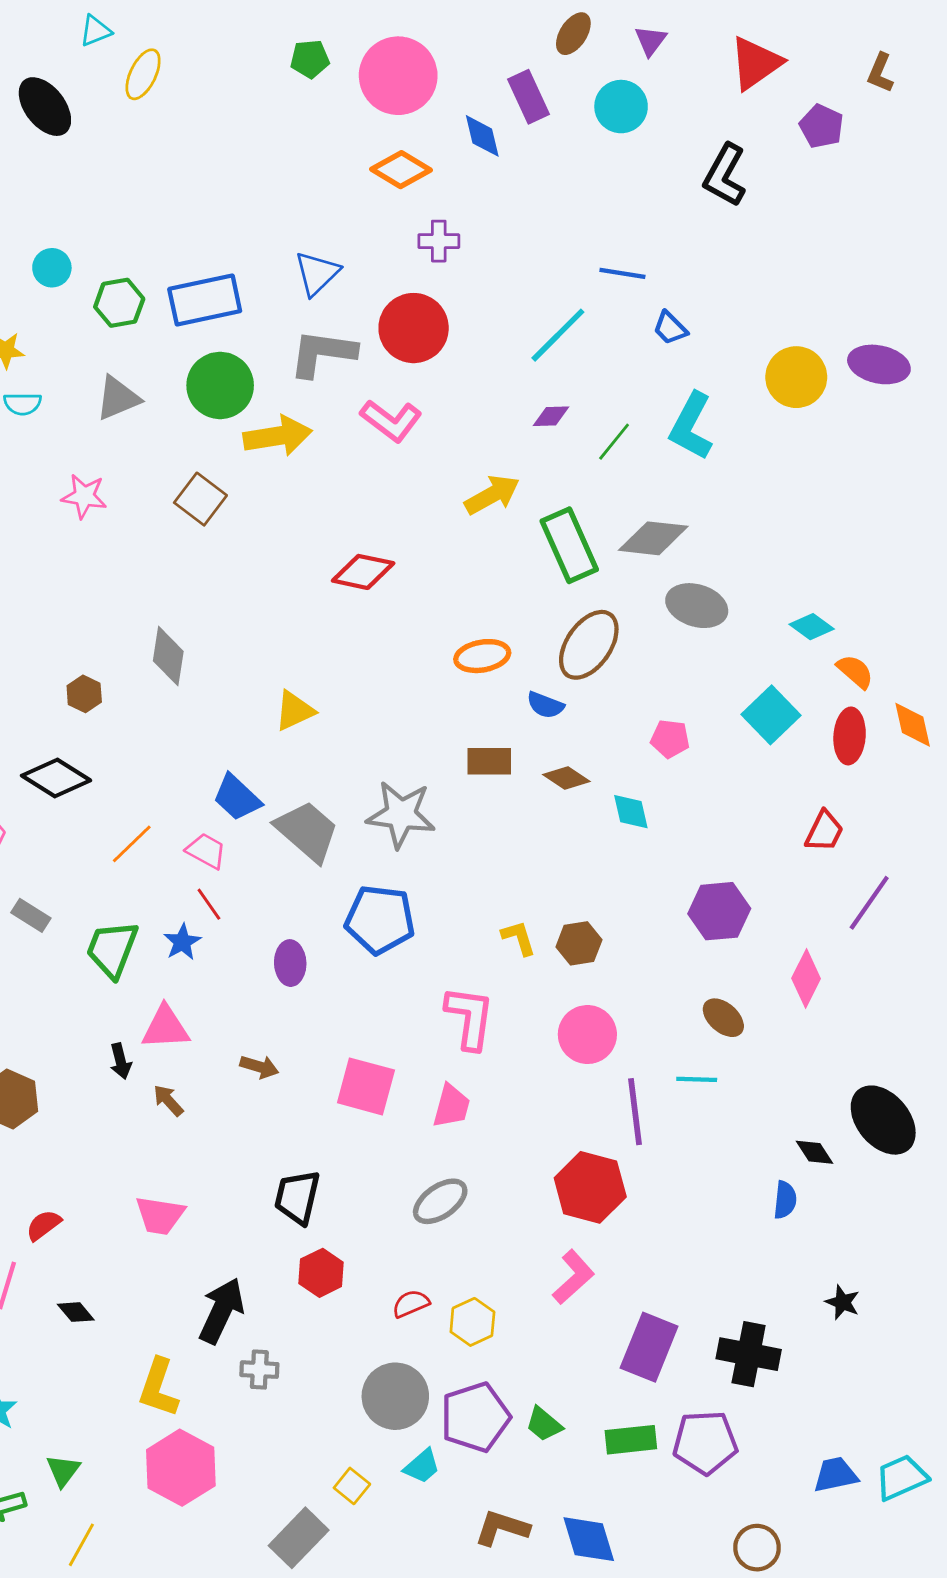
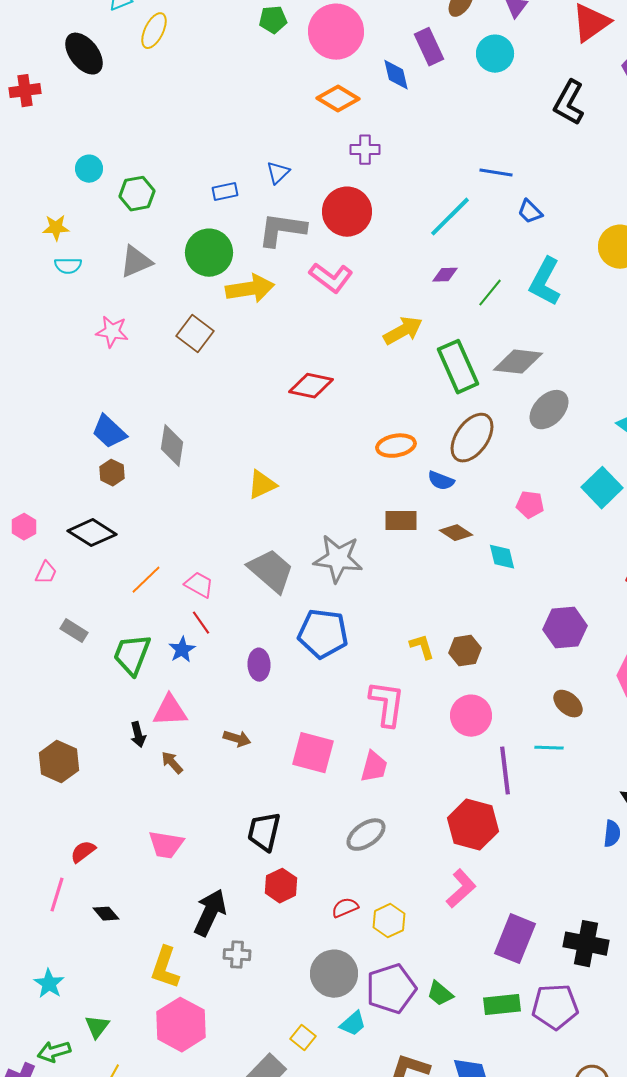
blue triangle: (317, 273) -> (278, 173), size x0.7
blue rectangle: (205, 300) -> (225, 192), moved, size x0.5
gray ellipse: (697, 606) -> (549, 410), turned -63
blue trapezoid: (237, 798) -> (109, 432), moved

